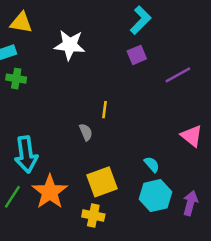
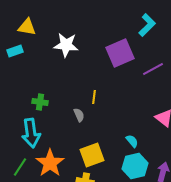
cyan L-shape: (141, 20) -> (147, 25), moved
purple square: (137, 55) -> (120, 53), size x1.8
green cross: (16, 79) -> (40, 102), moved

